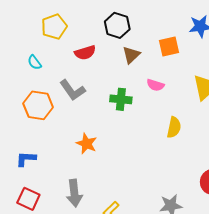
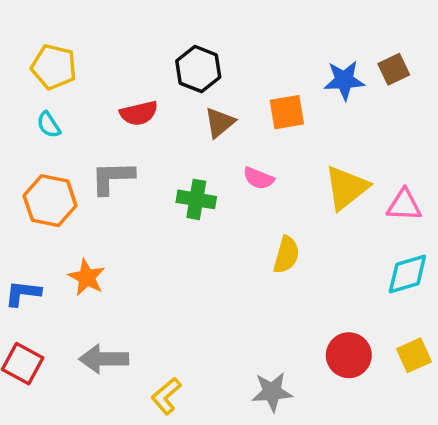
yellow pentagon: (54, 27) -> (54, 67), moved, turned 30
gray L-shape: (73, 90) -> (112, 178), turned 120
orange star: (86, 144) -> (87, 277), moved
gray arrow: (74, 193) -> (104, 359), turned 92

